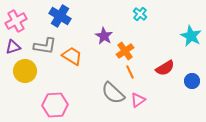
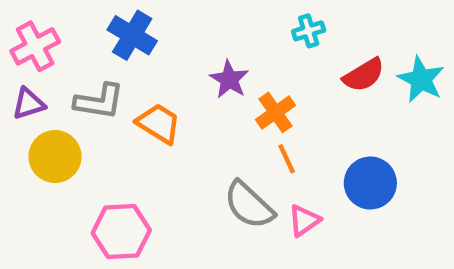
cyan cross: (140, 14) -> (309, 31), turned 32
red semicircle: (165, 68) -> (364, 75), moved
blue circle: (192, 81) -> (370, 183), moved, size x1.5

